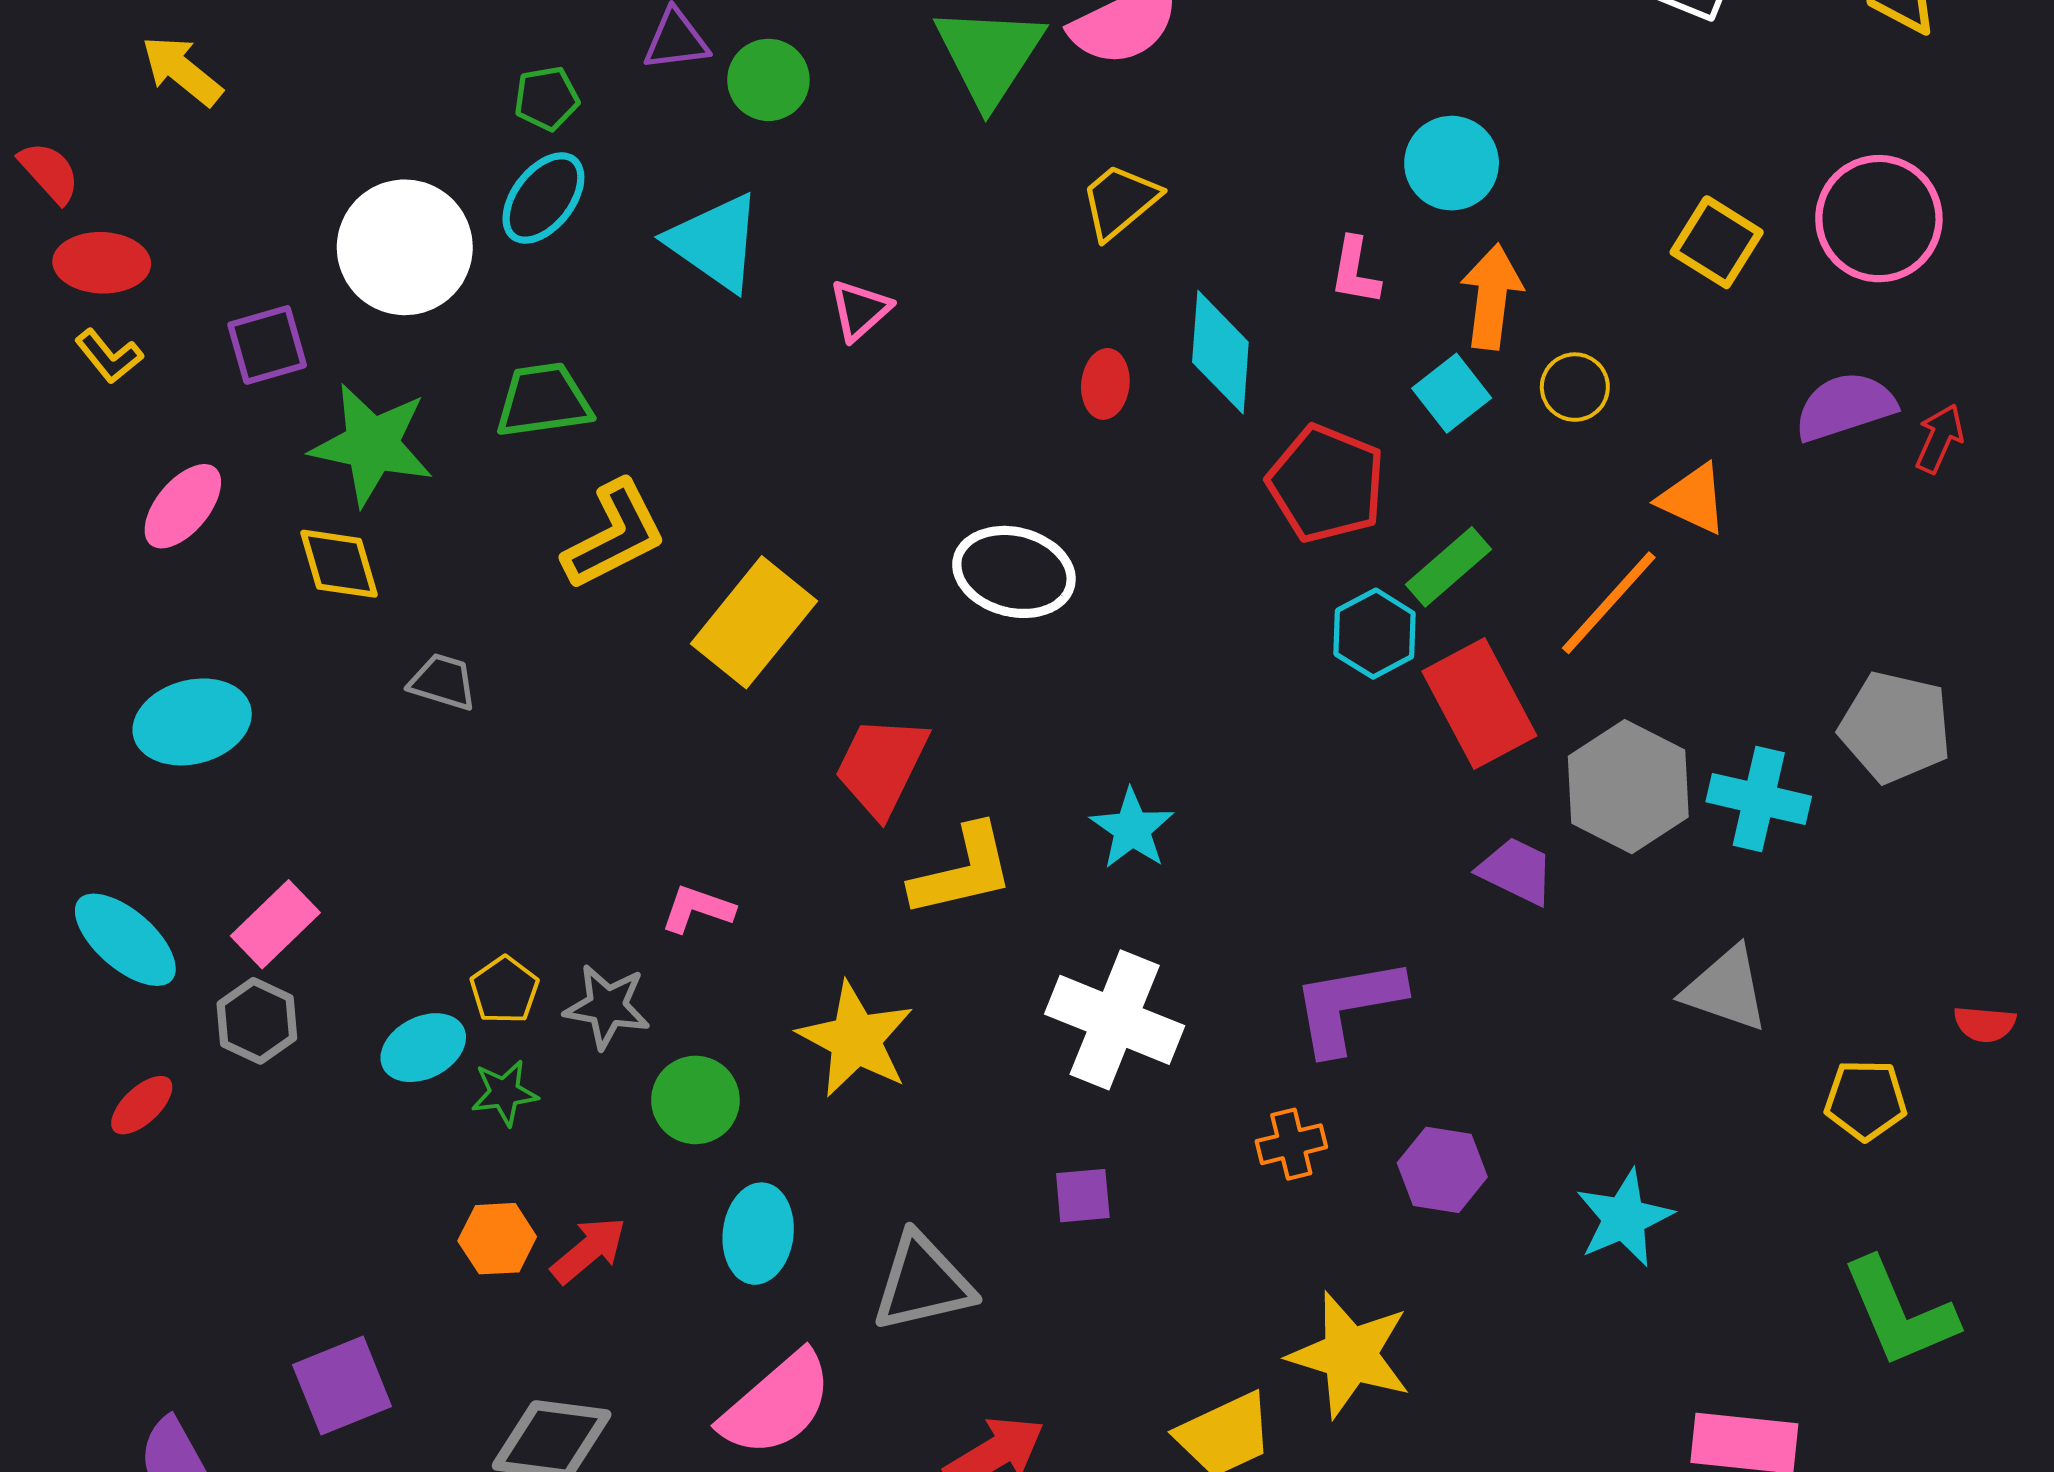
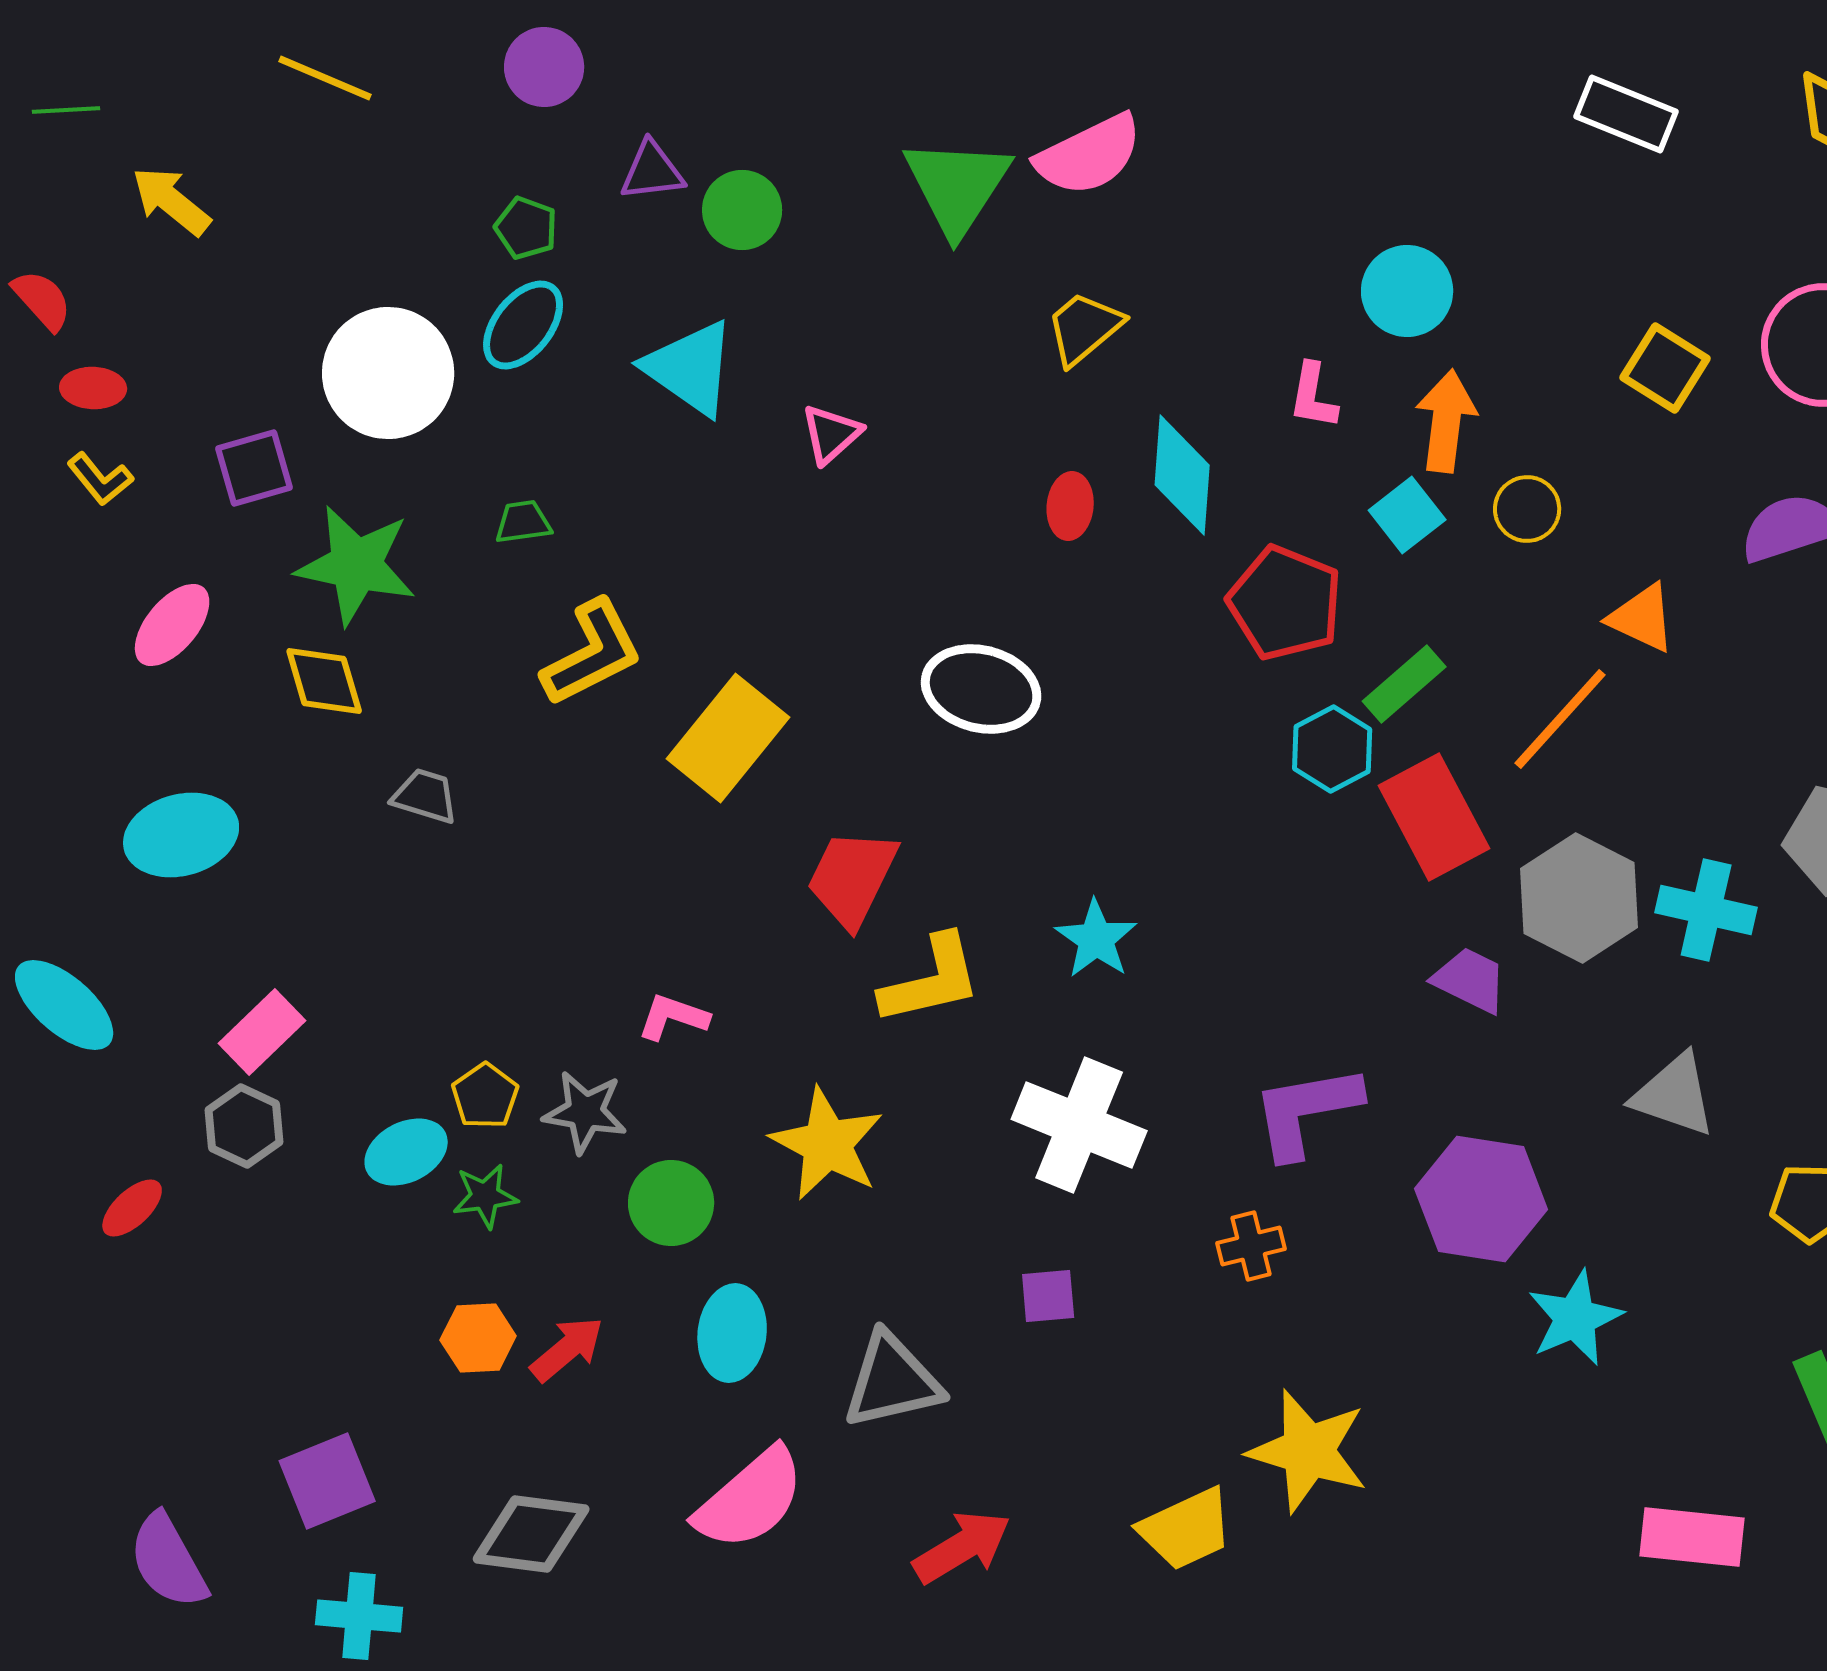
green pentagon: (547, 98) -> (526, 228), turned 30
red ellipse: (102, 263) -> (93, 388), size x0.7
green trapezoid: (543, 400) -> (523, 522), size x0.6
cyan ellipse: (125, 940) -> (64, 1005), moved
purple hexagon: (1442, 1170) -> (1481, 1199), moved, size x1.5

